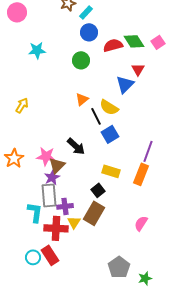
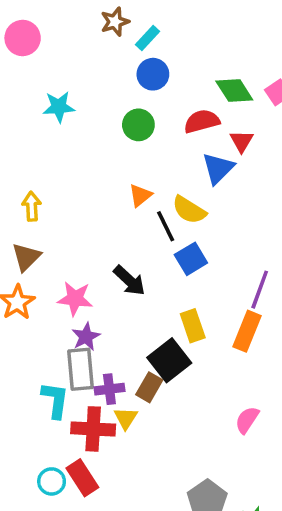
red semicircle: (113, 45) -> (202, 121), moved
yellow arrow: (22, 105) -> (32, 206), turned -35
brown triangle: (57, 165) -> (26, 257), moved
yellow rectangle: (111, 171) -> (193, 326), turned 54
black square: (98, 190) -> (169, 360), size x1.6
brown rectangle: (94, 213) -> (149, 387), moved, size x0.7

